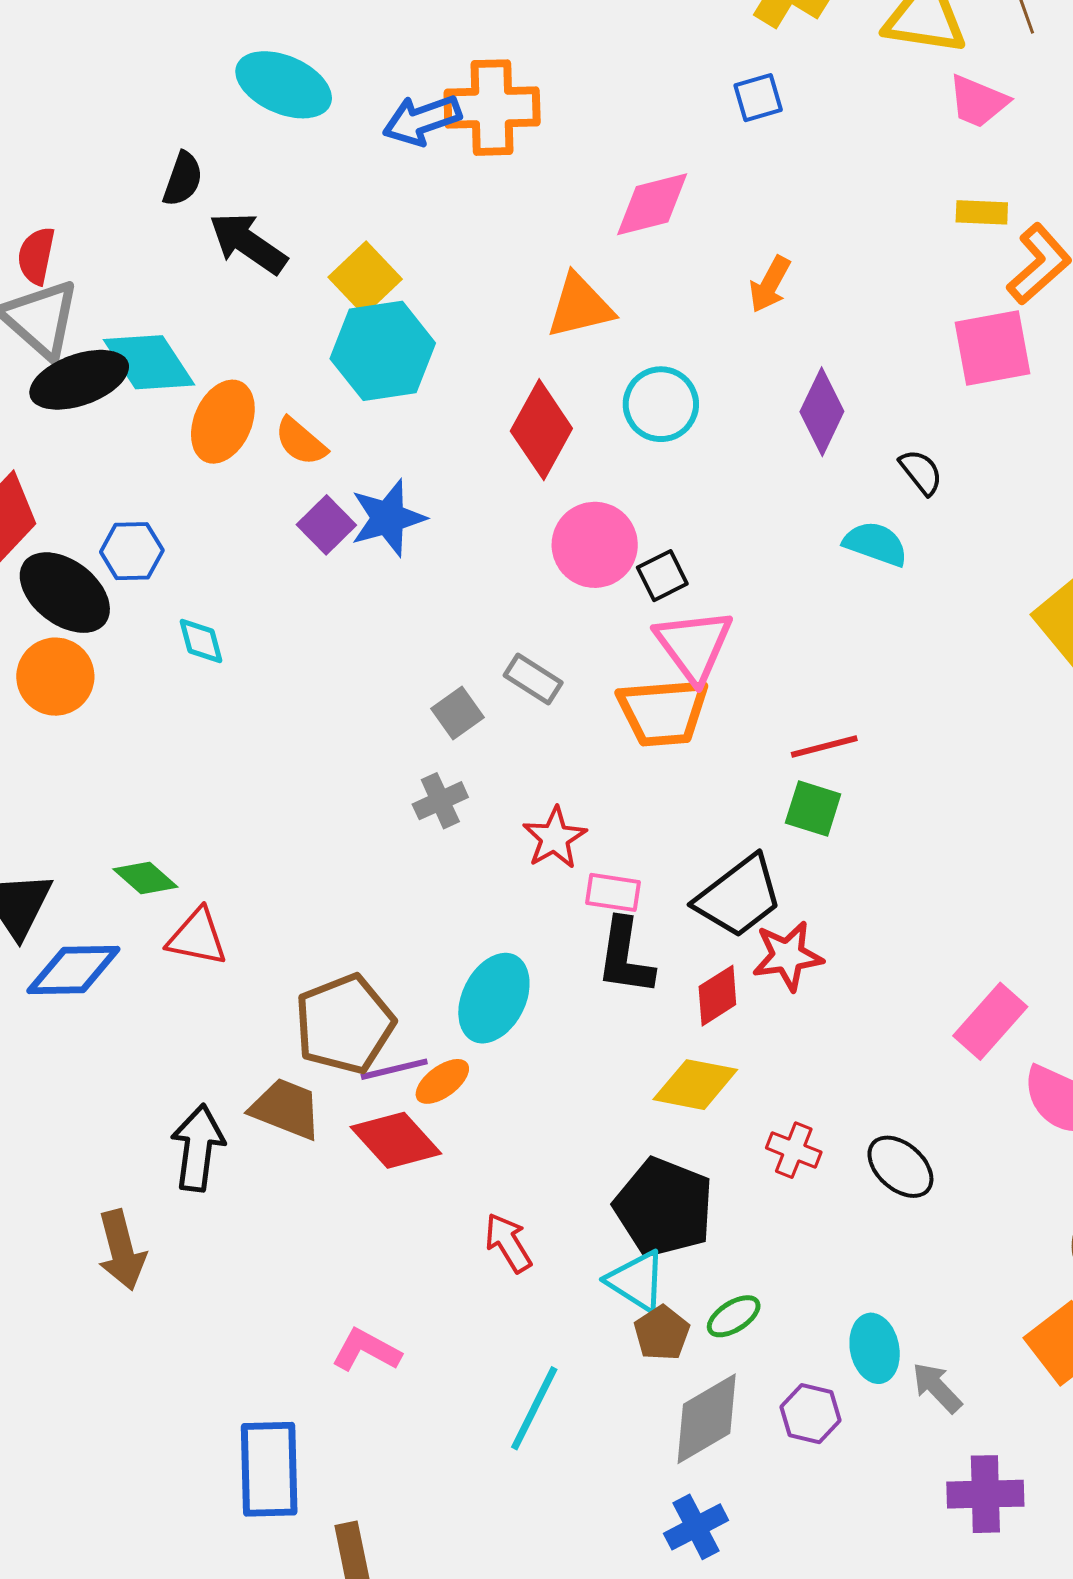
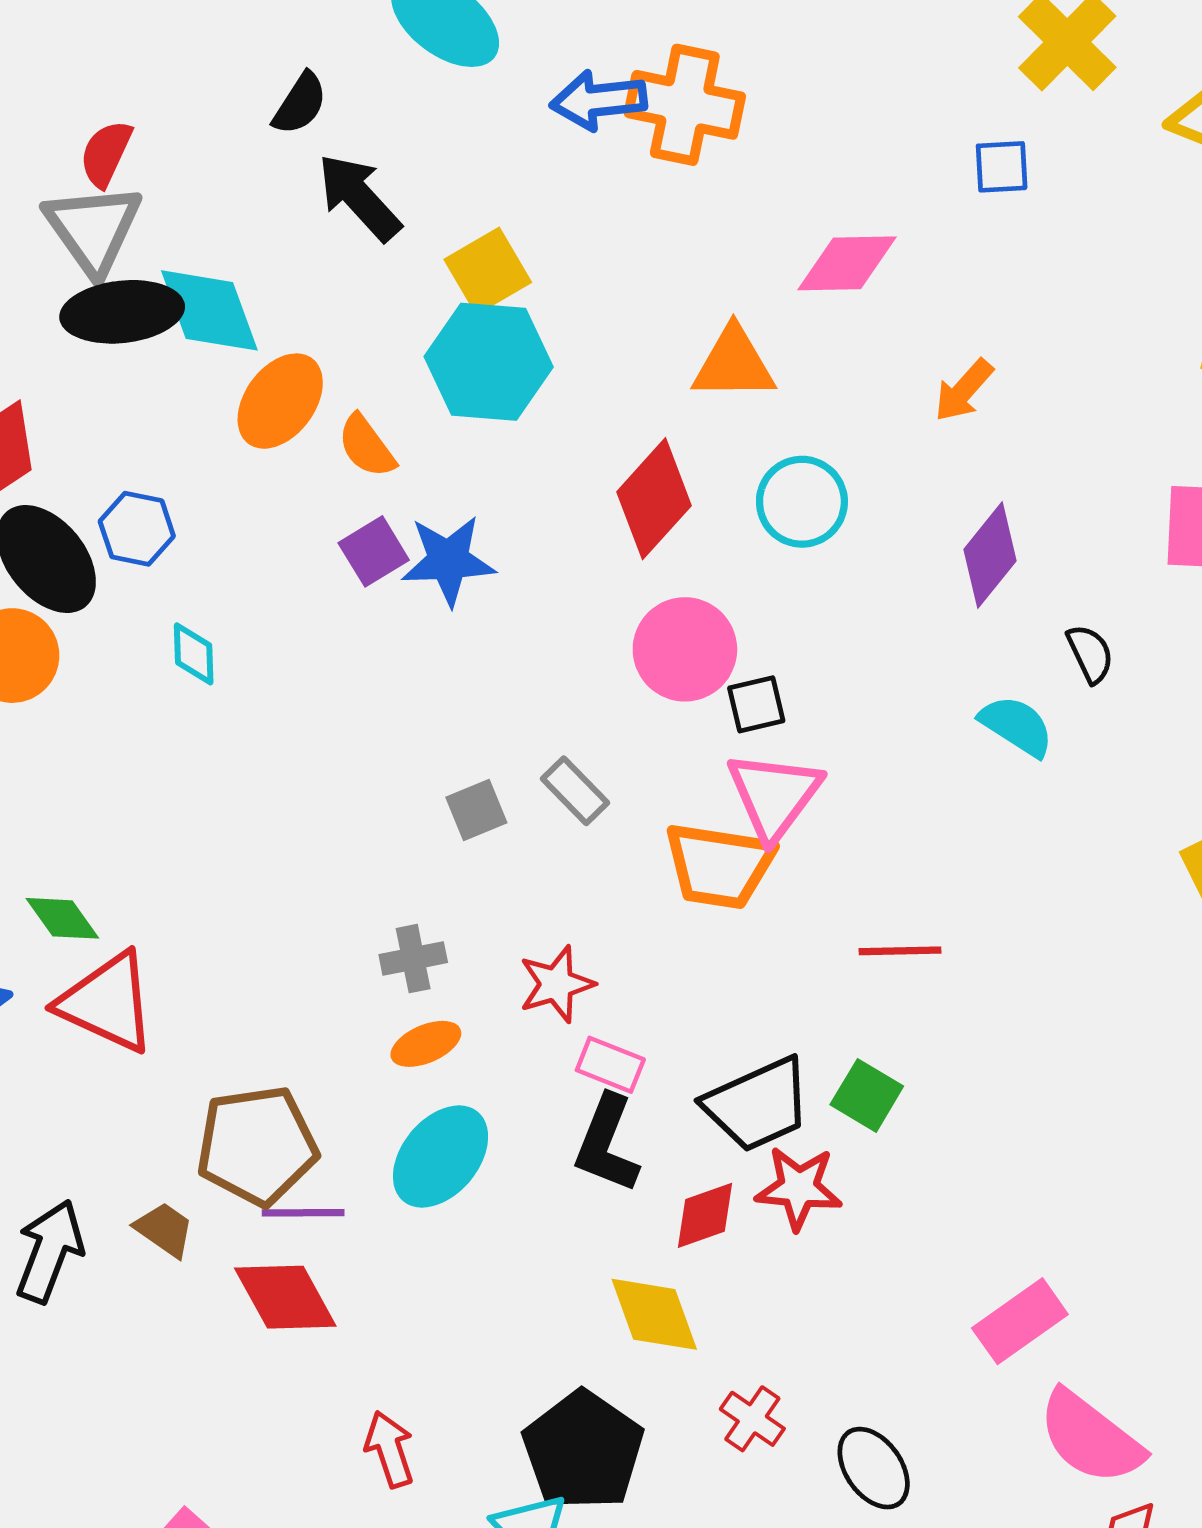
gray cross: (440, 801) -> (413, 959), moved
green square: (813, 809) -> (867, 1095), moved
red triangle: (197, 937) -> (107, 1002), size x1.4
orange ellipse: (442, 1081) -> (426, 1044), moved
yellow diamond: (695, 1085) -> (654, 1314), turned 46
brown trapezoid: (286, 1109) -> (164, 1230), size x0.7

